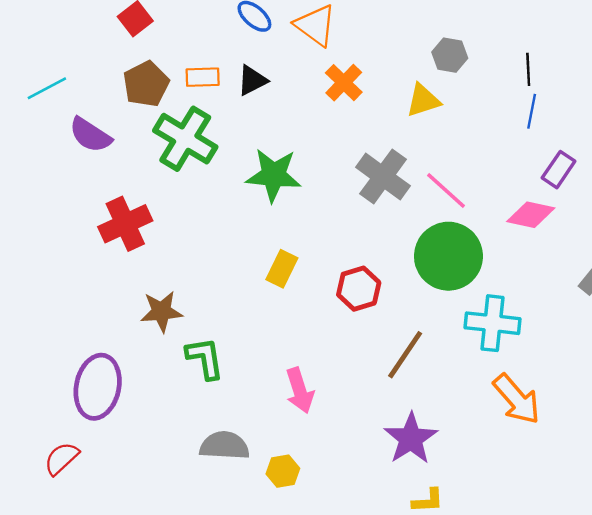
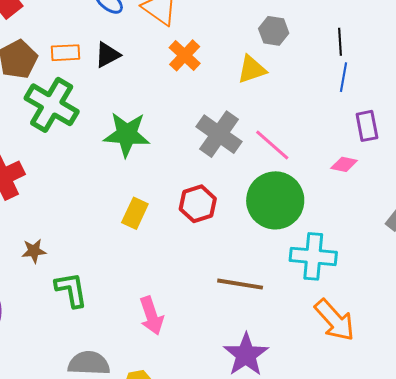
purple rectangle: (559, 170) -> (367, 126), turned -44
pink diamond: (531, 215) -> (344, 164), size x0.7
red hexagon: (359, 289) -> (198, 204), moved
brown star: (161, 312) -> (34, 251), size x0.7
brown line: (405, 355) -> (240, 284), turned 66

